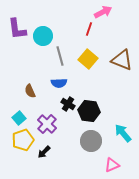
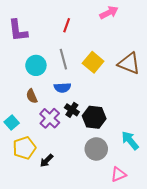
red line: (89, 29) -> (67, 25), moved
cyan circle: (43, 36) -> (36, 65), moved
cyan square: (19, 118) -> (12, 123), moved
purple cross: (47, 124) -> (50, 118), moved

